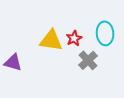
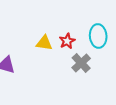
yellow triangle: (51, 40) -> (44, 43), size x0.7

